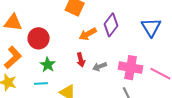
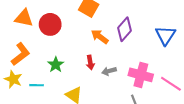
orange arrow: (88, 34) -> (100, 37), turned 60
red circle: (39, 38) -> (50, 24), moved
cyan line: (41, 83) -> (37, 85), moved

